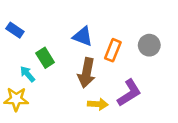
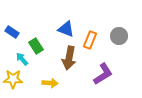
blue rectangle: (15, 30) -> (12, 32), moved
yellow arrow: (98, 104) -> (50, 83), moved

